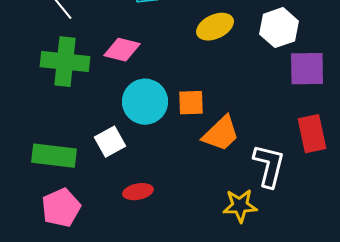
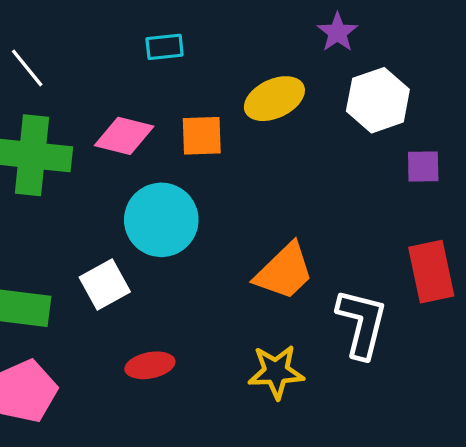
purple square: (307, 69) -> (423, 167), size x0.6
orange square: (191, 103) -> (202, 136), moved
yellow star: (240, 206) -> (276, 372), moved

